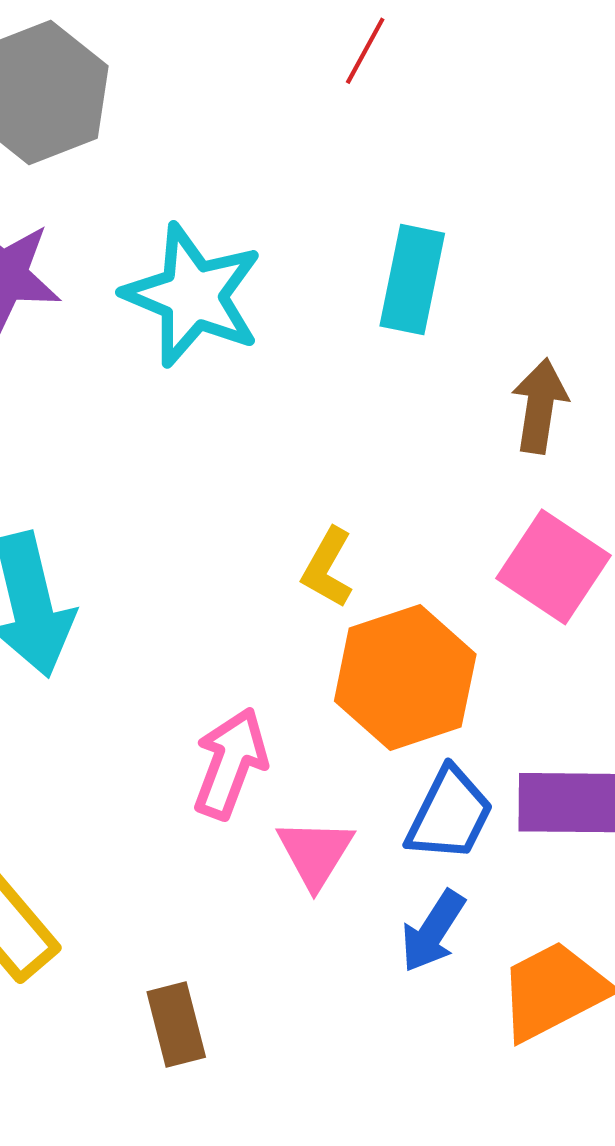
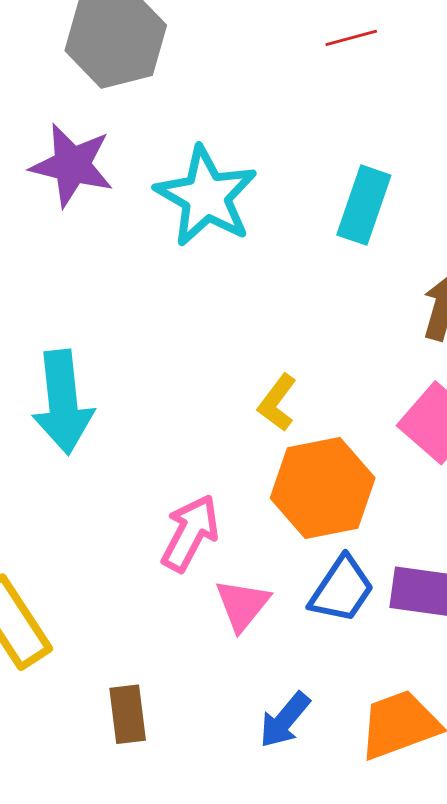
red line: (365, 51) -> (351, 38), turned 39
blue arrow: (433, 931) -> (285, 720), moved

